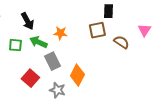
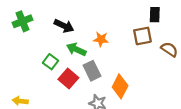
black arrow: (27, 21) -> (64, 26), turned -36
green square: (15, 45) -> (50, 62), moved, turned 32
red square: (30, 78) -> (68, 79), moved

